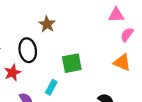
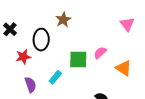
pink triangle: (116, 15) -> (127, 24), turned 42
pink semicircle: (127, 35) -> (100, 53), moved

